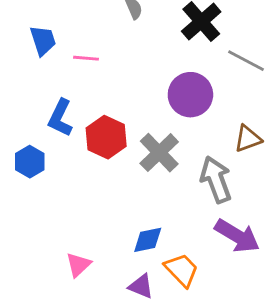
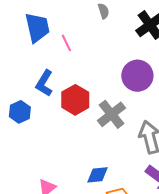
blue trapezoid: (43, 40) -> (37, 28), size x1.4
pink line: (86, 58) -> (66, 43), turned 54

